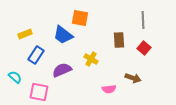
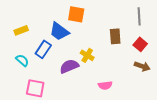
blue rectangle: (36, 55) -> (43, 49), moved
purple semicircle: (62, 70) -> (69, 66), moved
cyan semicircle: (15, 77) -> (22, 60), moved
brown arrow: (133, 78) -> (142, 66), moved

